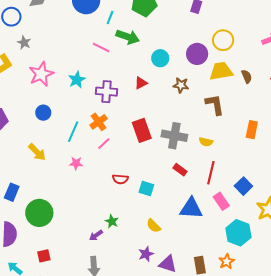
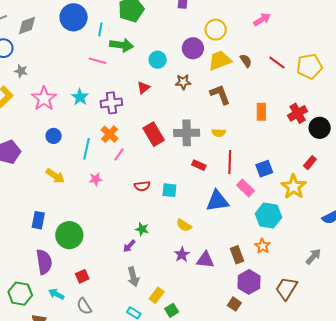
blue square: (243, 186) -> (264, 169), turned 36

